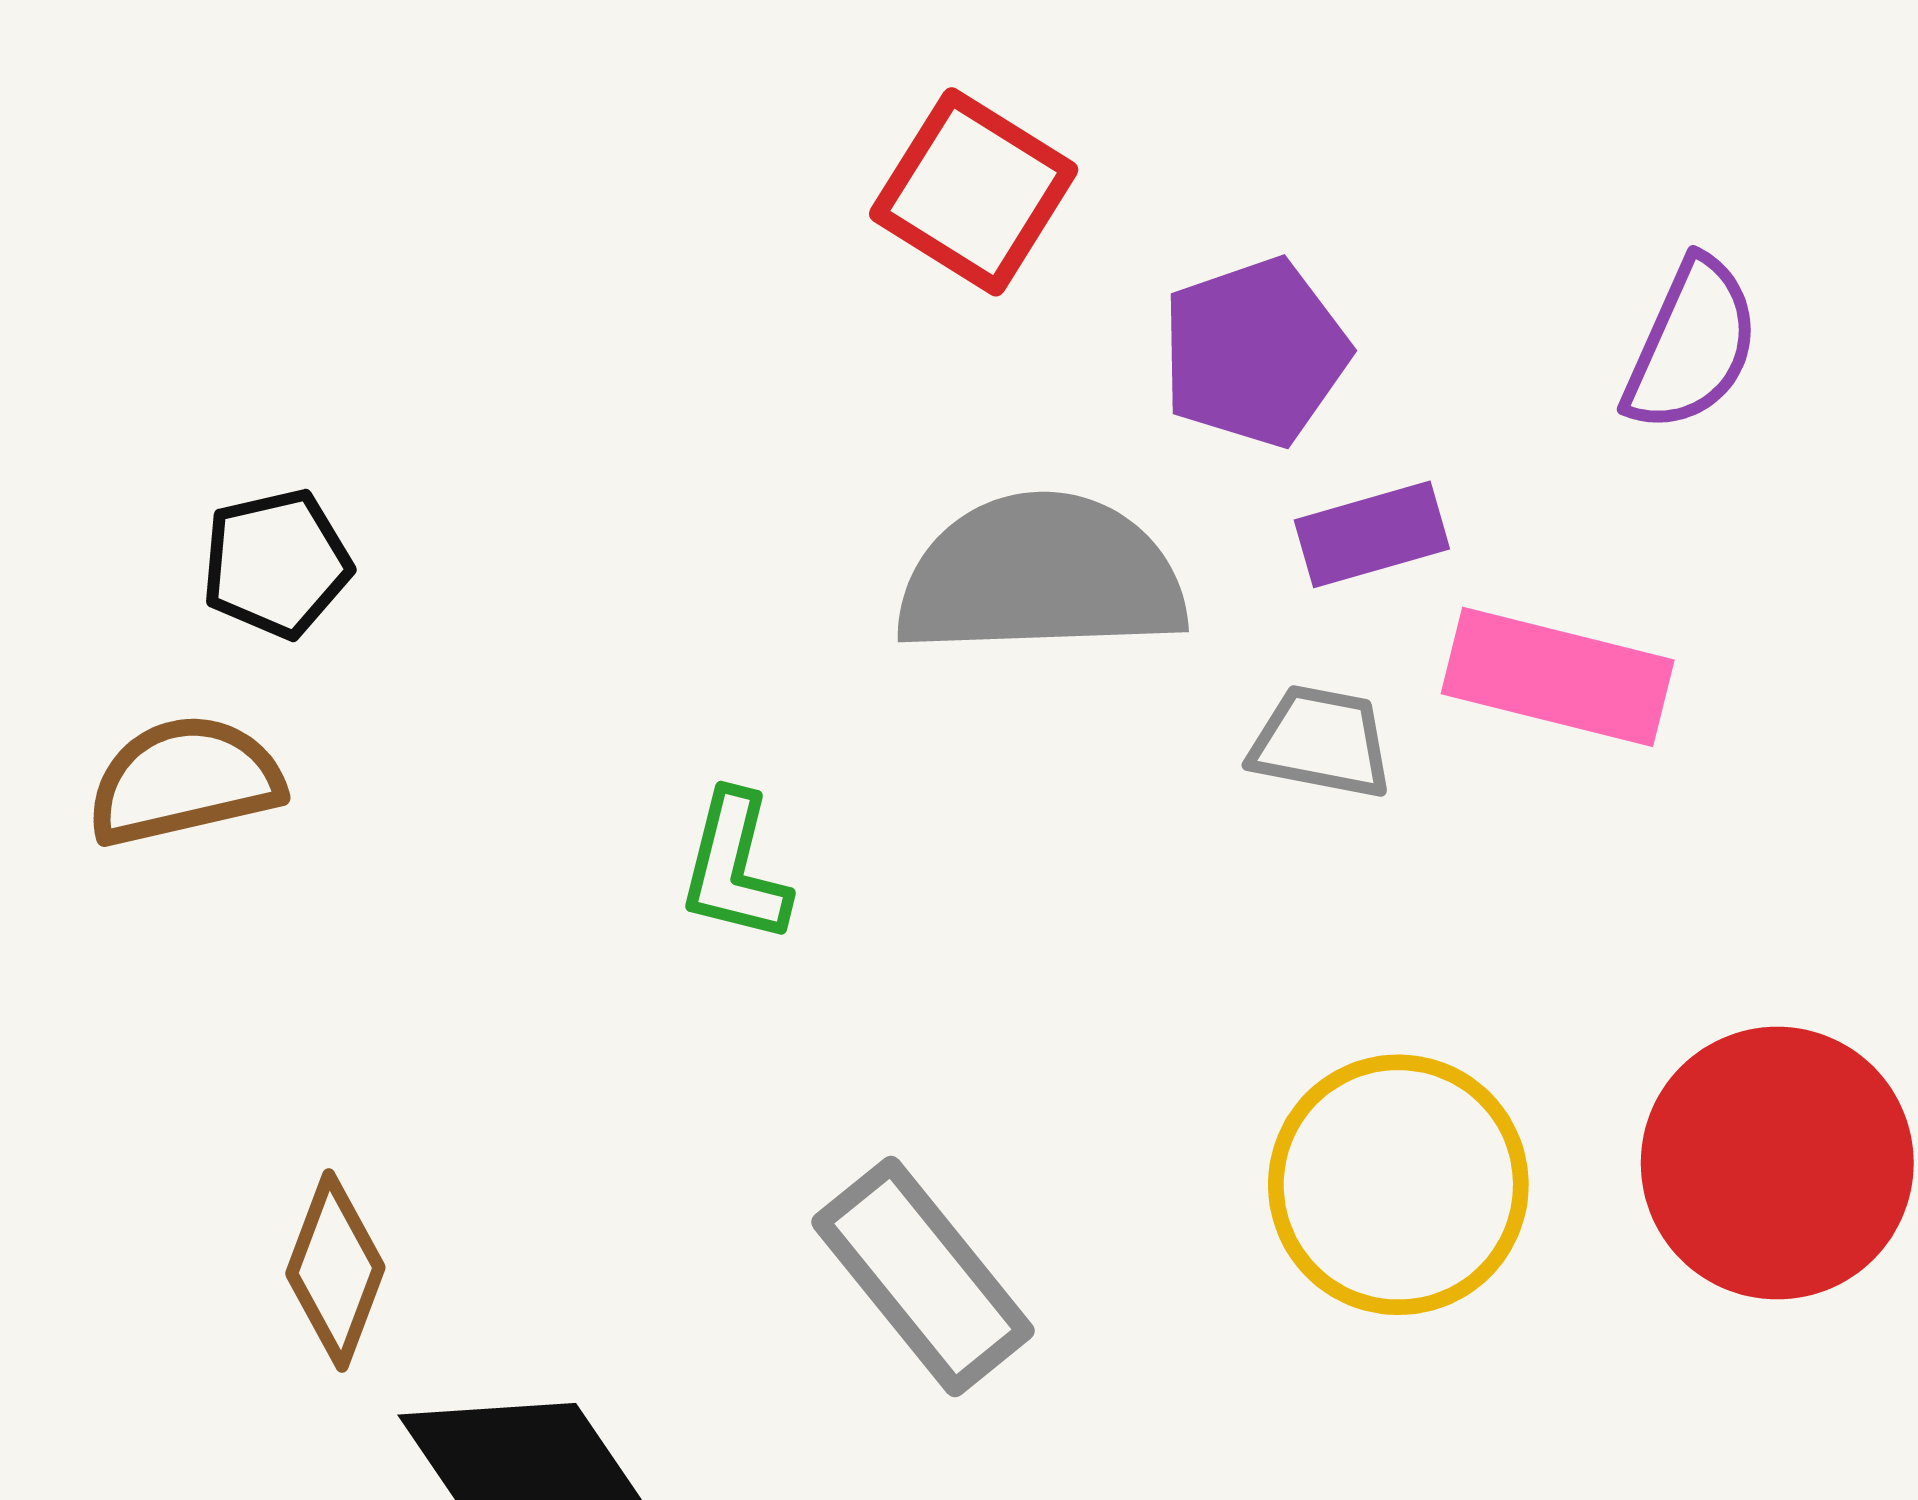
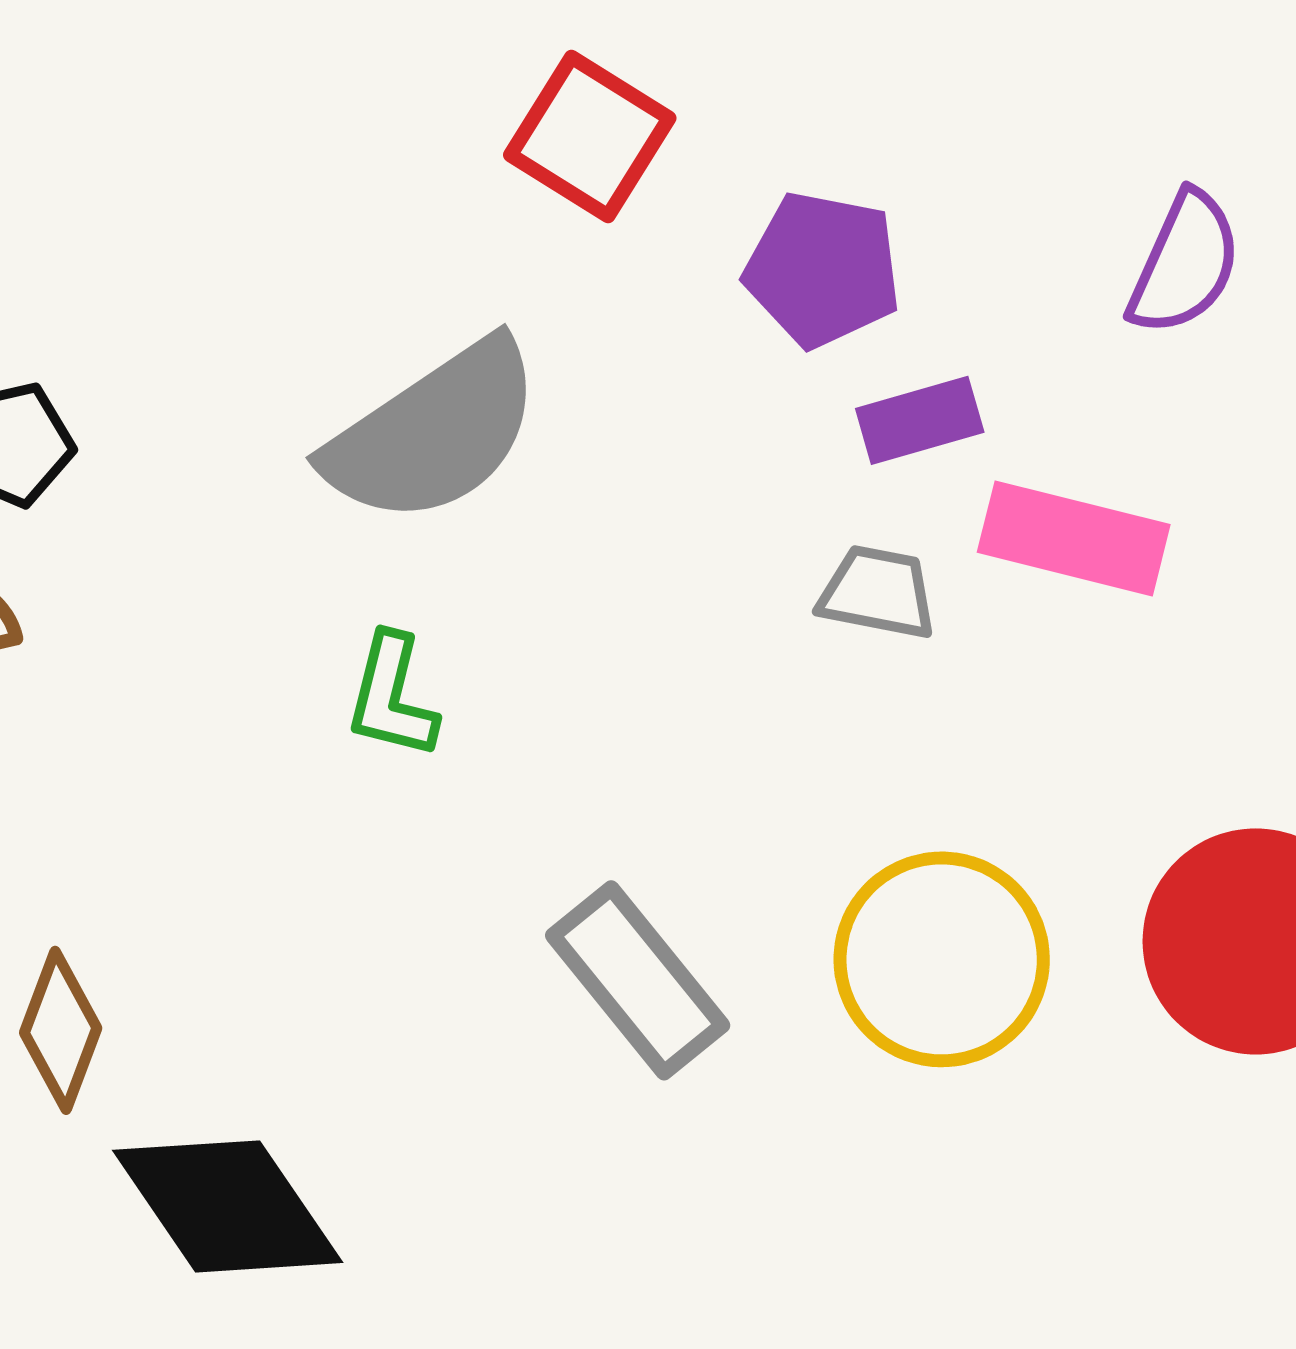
purple pentagon: (1255, 352) -> (823, 269), turned 30
gray semicircle: (1041, 576) -> (434, 432), moved, turned 148
gray rectangle: (923, 1276) -> (638, 980), moved

